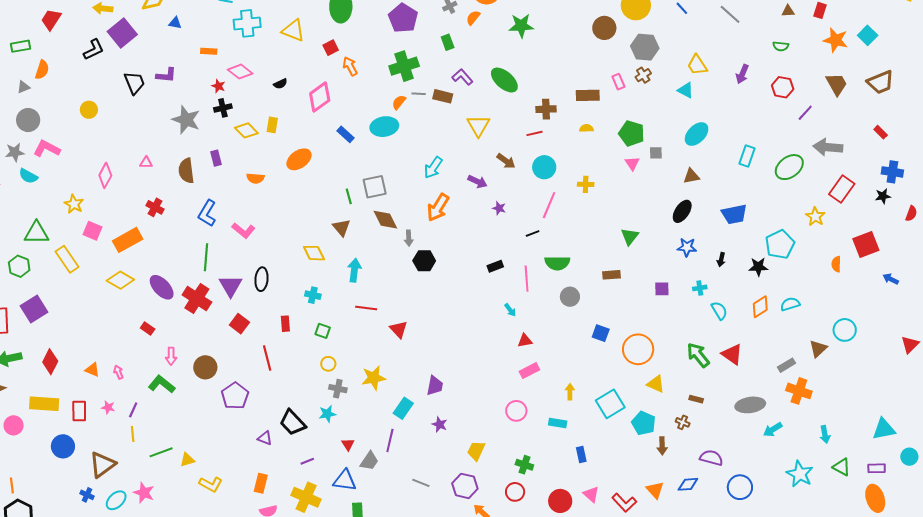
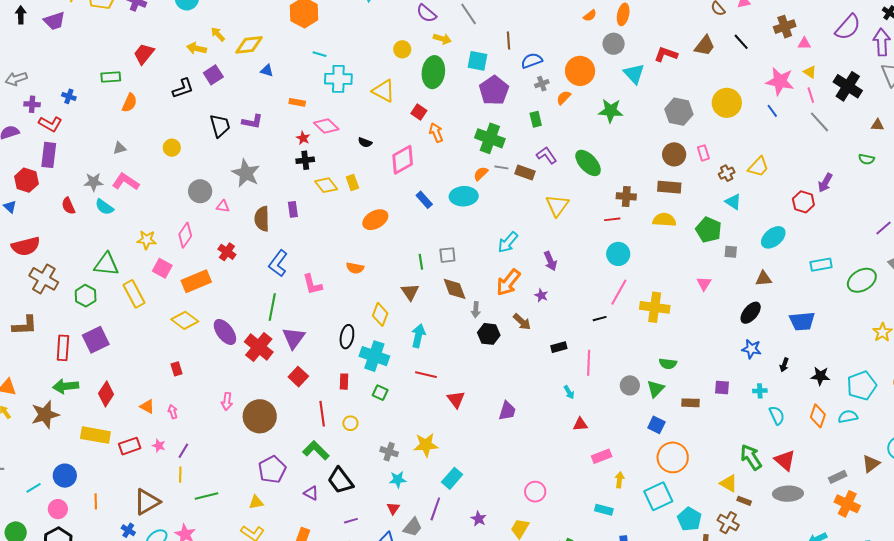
brown circle: (604, 28) -> (674, 154), moved
purple square: (122, 33) -> (213, 75), size x0.7
gray hexagon: (645, 47) -> (679, 112), moved
red square: (331, 48) -> (419, 112), turned -35
yellow trapezoid: (697, 65) -> (758, 167), moved, turned -110
green cross: (404, 66) -> (490, 138), turned 32
pink rectangle: (618, 82) -> (703, 153), moved
black semicircle: (280, 84) -> (365, 142), turned 40
gray triangle: (23, 87) -> (120, 148), moved
red hexagon: (783, 87) -> (803, 202), moved
cyan triangle: (686, 90) -> (733, 202), moved
gray circle: (28, 120) -> (200, 191), moved
gray star: (186, 120) -> (246, 173), moved
yellow rectangle: (272, 125) -> (352, 182), turned -35
yellow semicircle: (586, 128) -> (664, 220), size x1.6
cyan rectangle: (747, 156) -> (821, 265), turned 55
brown arrow: (506, 161) -> (522, 322), moved
pink triangle: (632, 163) -> (704, 284), moved
pink diamond: (105, 175) -> (185, 235), moved
orange semicircle: (255, 178) -> (355, 268), moved
purple arrow: (478, 182) -> (550, 261), turned 36
yellow cross: (586, 184) -> (655, 307), moved, size x1.8
gray square: (375, 187) -> (447, 255), size x0.7
yellow star: (74, 204) -> (147, 240), turned -30
purple star: (499, 208) -> (541, 295), moved
pink L-shape: (243, 231) -> (312, 284), turned 30
green triangle: (630, 236) -> (656, 389), moved
cyan pentagon: (780, 244) -> (862, 386), moved
yellow diamond: (314, 253) -> (380, 314), turned 40
green semicircle: (557, 263) -> (668, 364), moved, size x0.7
brown rectangle: (611, 275) -> (691, 403), moved
black ellipse: (261, 279) -> (347, 337), moved
cyan cross: (313, 295) -> (374, 356), size x1.8
orange diamond: (760, 307) -> (818, 416), turned -45
red rectangle: (148, 329) -> (177, 369), moved, turned 32
orange circle: (638, 349) -> (673, 457), moved
yellow circle: (328, 364) -> (350, 423), moved
brown circle: (205, 367) -> (260, 416), size x1.4
pink rectangle: (529, 371) -> (602, 456), moved
green L-shape: (162, 384) -> (316, 450), moved
yellow triangle: (656, 384) -> (729, 483), moved
purple trapezoid: (435, 386) -> (507, 411), moved
purple pentagon: (235, 396) -> (272, 470), moved
gray ellipse: (750, 405) -> (788, 494), moved
red rectangle: (79, 411) -> (130, 446), turned 65
pink circle: (516, 411) -> (535, 492), moved
cyan star: (327, 414) -> (398, 480), moved
brown cross: (683, 422) -> (728, 523), size x1.5
purple star: (440, 424) -> (479, 519), moved
pink circle: (14, 425) -> (58, 509), moved
blue circle: (63, 446) -> (65, 476), moved
yellow triangle: (187, 460) -> (256, 502), moved
orange line: (12, 485) -> (96, 501), moved

